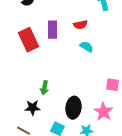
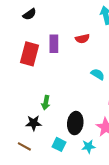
red rectangle: (28, 40) -> (29, 54), turned 40
cyan semicircle: (86, 47) -> (98, 74), moved

